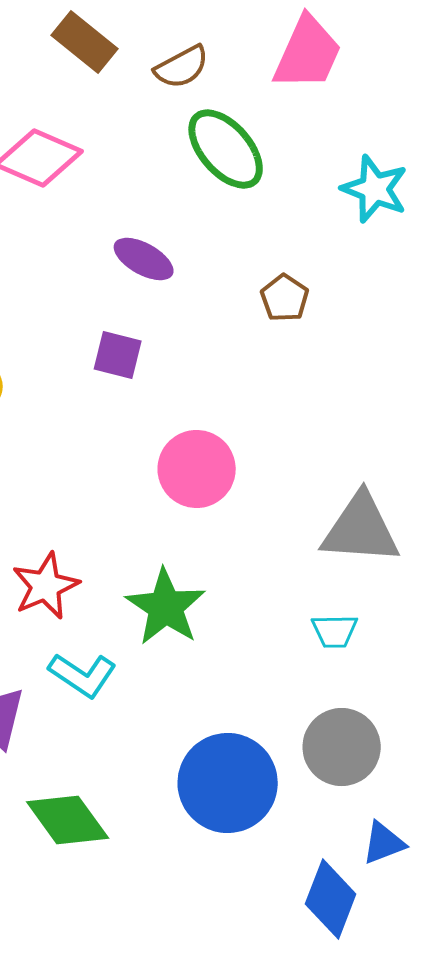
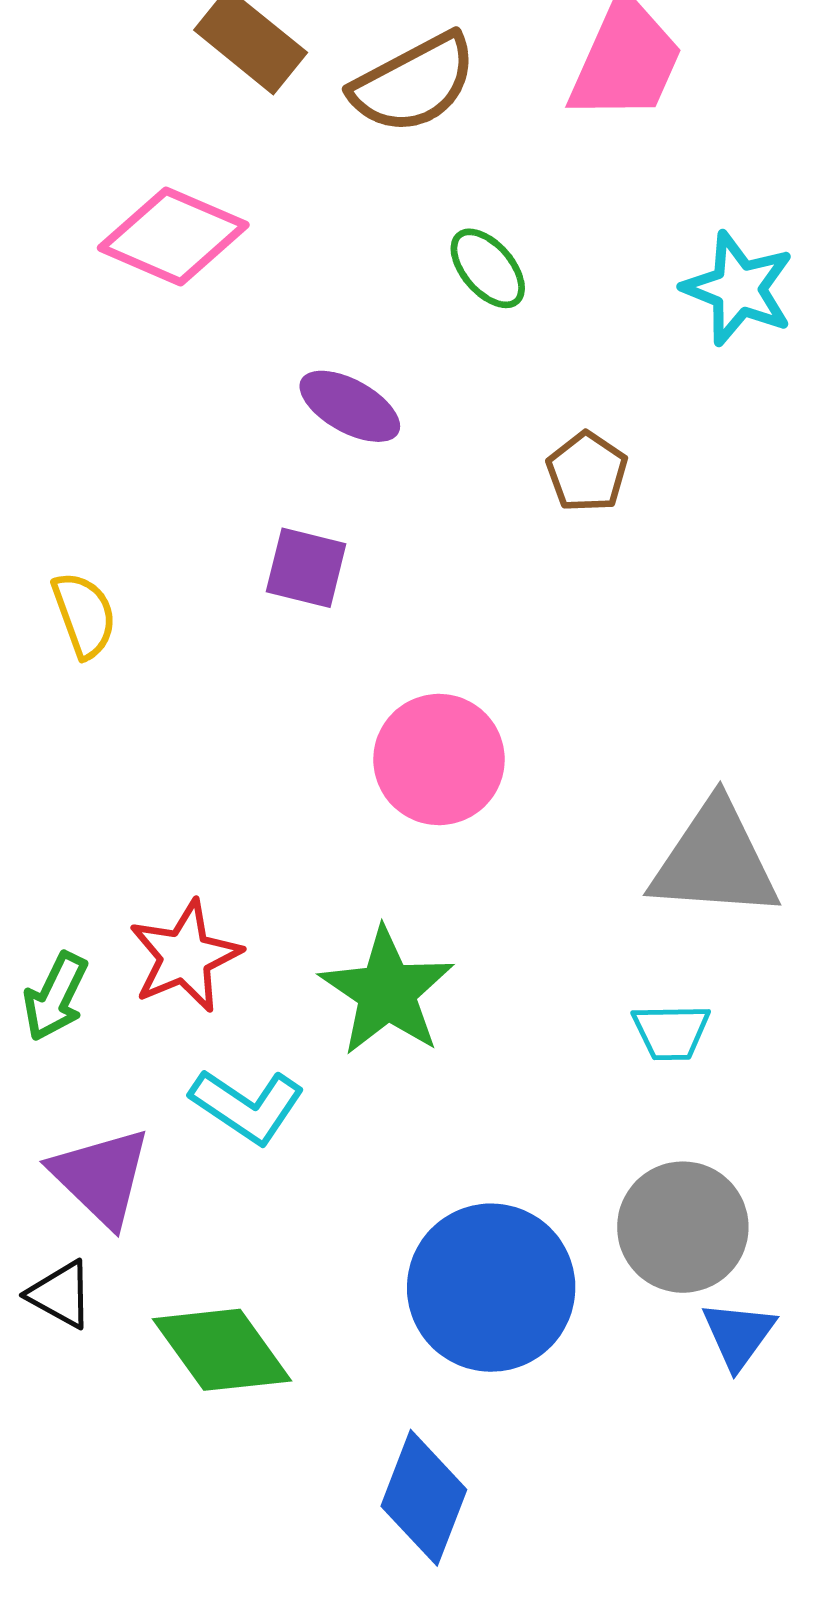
brown semicircle: (182, 67) -> (414, 83), size x1.4
green ellipse: (226, 149) -> (488, 268), moved, size x0.6
blue triangle: (384, 843) -> (738, 1335), moved, turned -33
blue diamond: (331, 899) -> (424, 1498), moved

